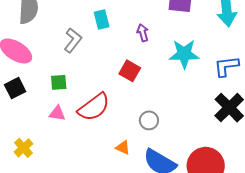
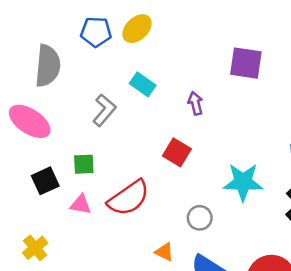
cyan rectangle: (102, 19) -> (143, 84), turned -42
cyan star: (184, 54) -> (243, 182), moved
black square: (15, 88) -> (45, 181), moved

